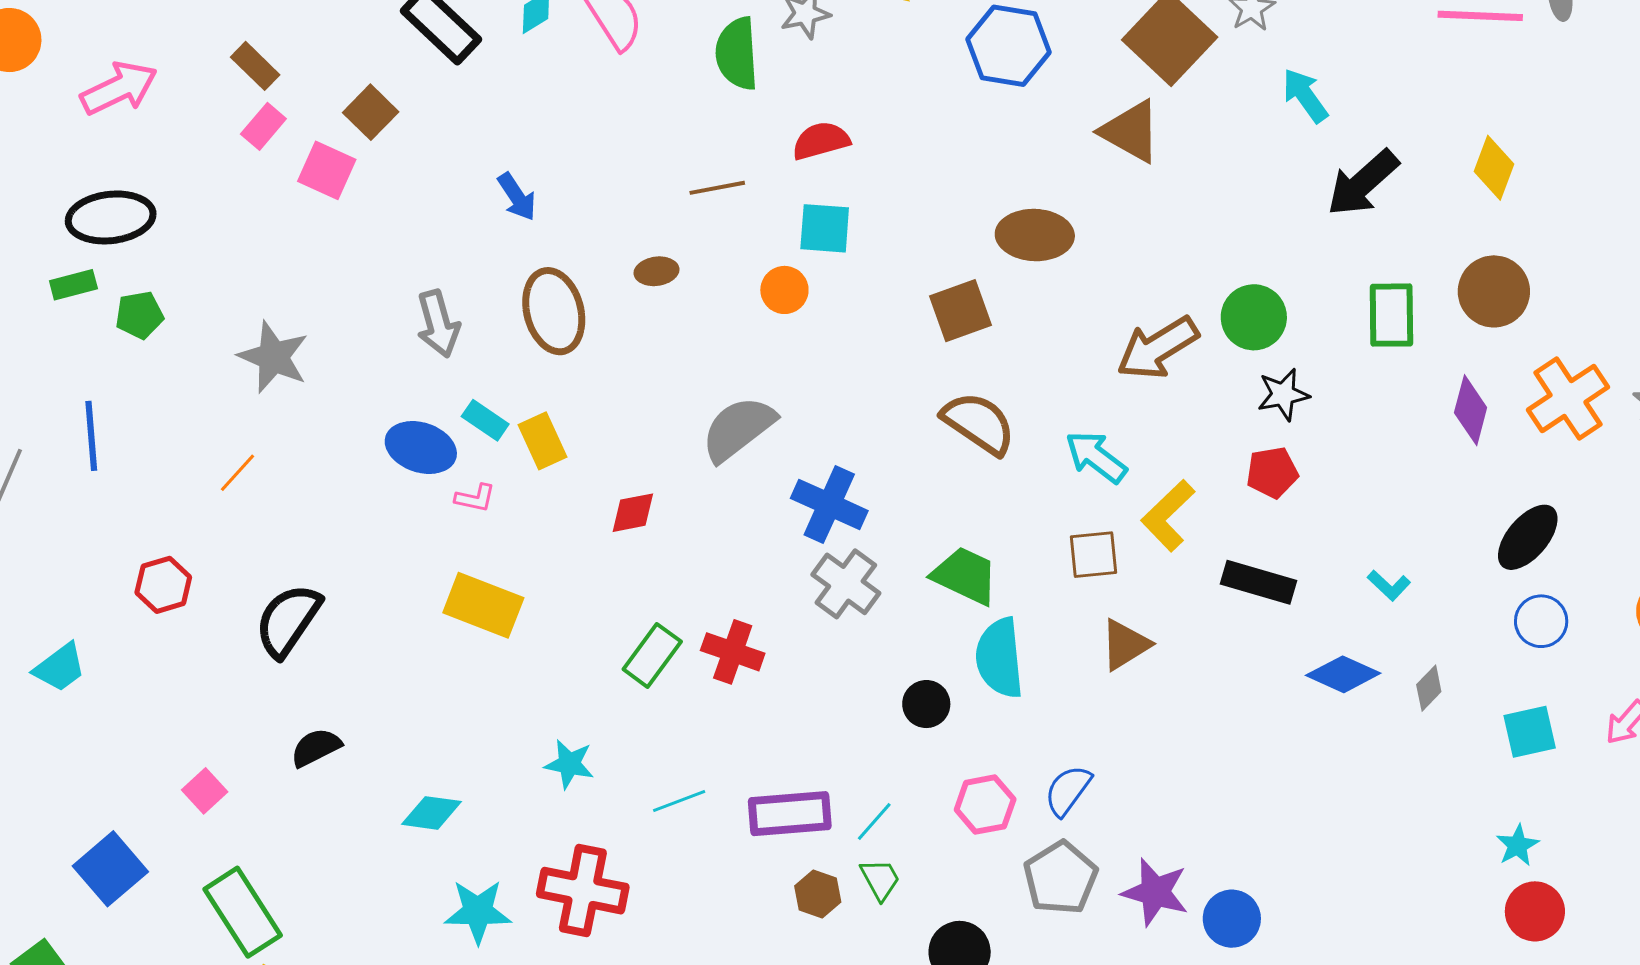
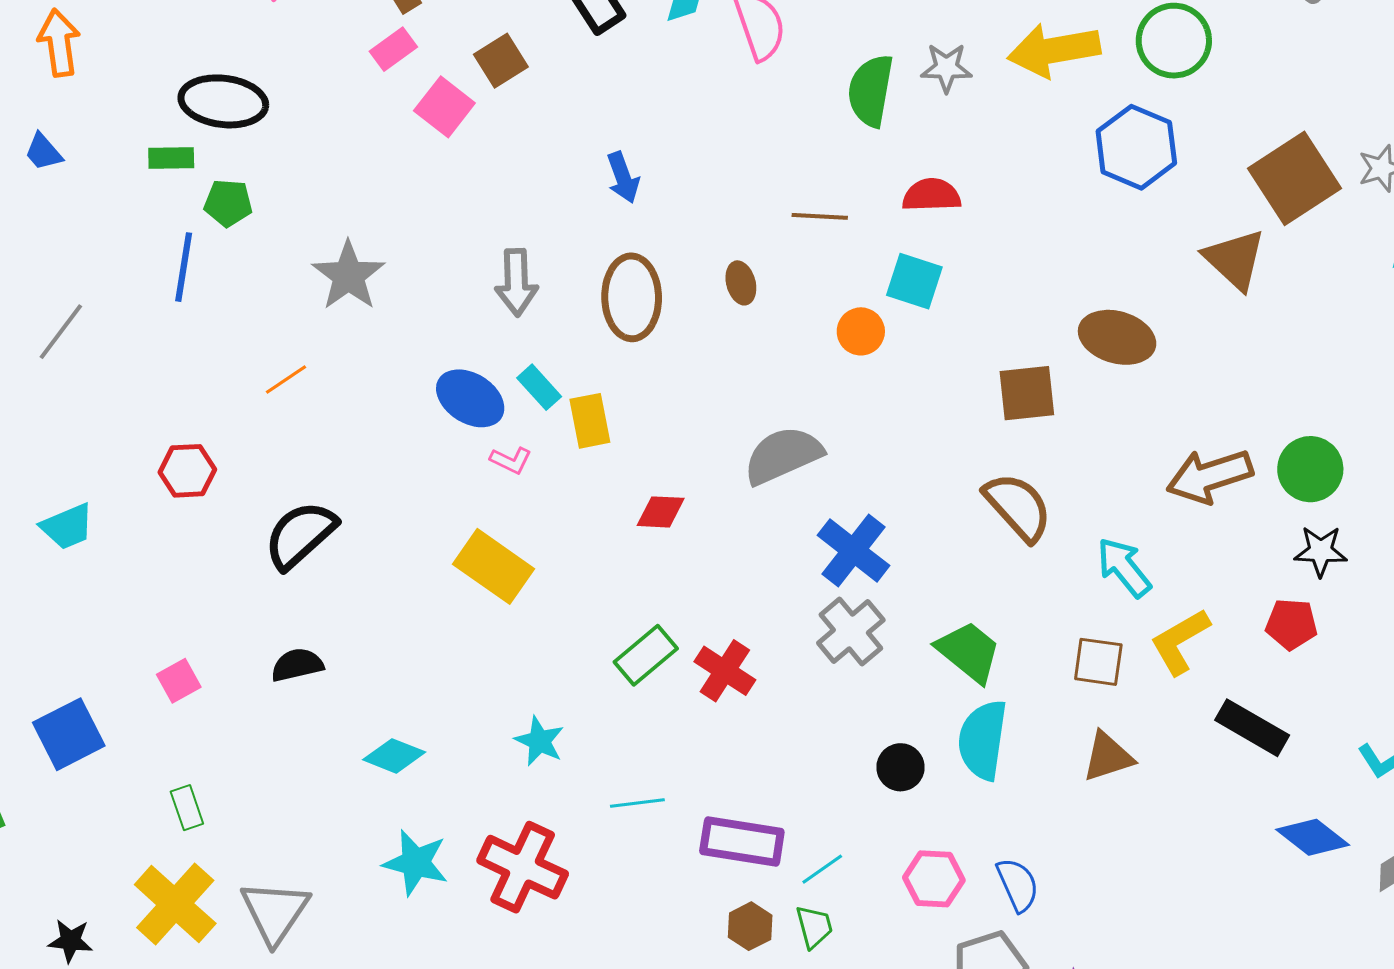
brown ellipse: (657, 271) -> (741, 283), turned 69
blue line: (91, 436) -> (184, 267), moved
blue semicircle: (1068, 790) -> (1018, 885), turned 106
green rectangle: (243, 912) -> (187, 808), size x0.5

